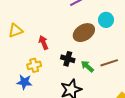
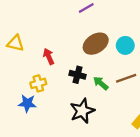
cyan circle: (106, 20) -> (125, 45), moved
yellow triangle: (16, 31) -> (16, 43), turned 35

